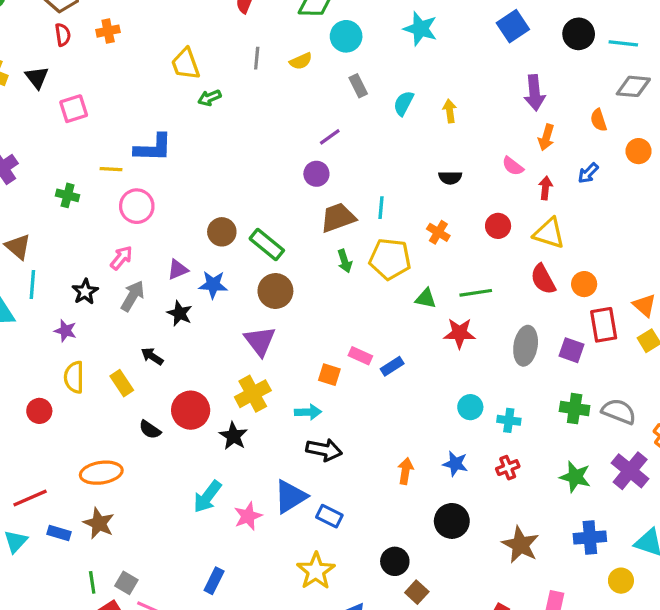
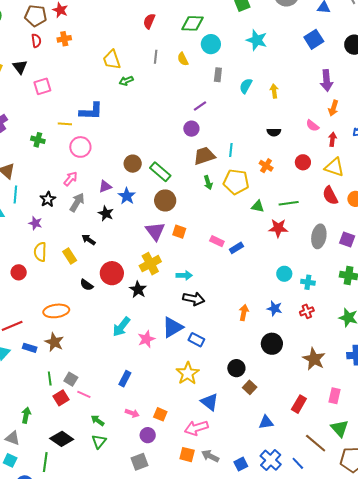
yellow semicircle: (301, 61) -> (183, 59), turned 88
gray rectangle: (358, 86) -> (218, 75), turned 32
blue star: (213, 285) -> (127, 196), turned 30
orange square: (329, 375) -> (179, 232), moved

